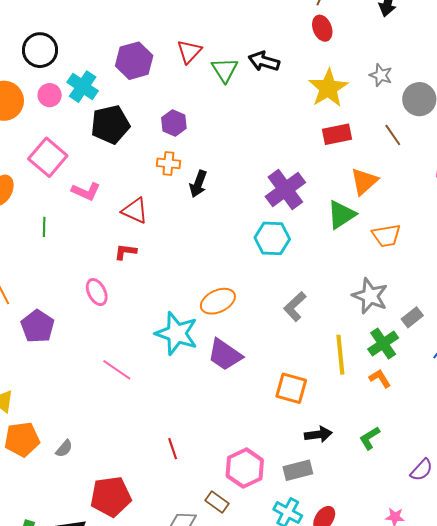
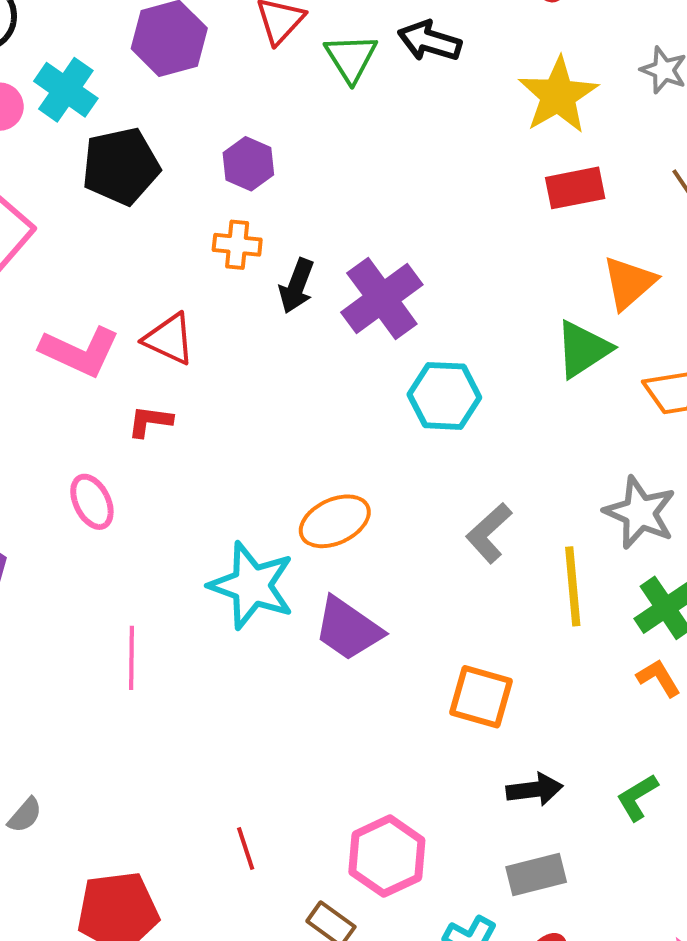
purple cross: (285, 189) -> (382, 298), moved
pink L-shape: (86, 191) -> (80, 351), moved, size x1.4
yellow line: (340, 355) -> (573, 586), moved
pink line: (117, 370) -> (131, 658), turned 56
red line: (173, 449) -> (246, 848), moved
gray rectangle: (298, 470) -> (536, 875), moved

